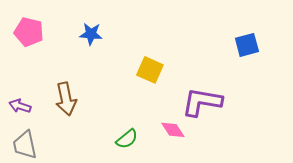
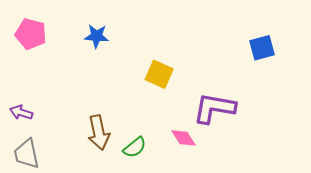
brown arrow: (66, 99) -> (99, 133), moved

